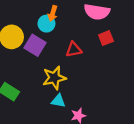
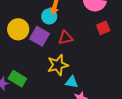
red triangle: (74, 50) -> (65, 38), moved
cyan triangle: (58, 101) -> (72, 82), moved

